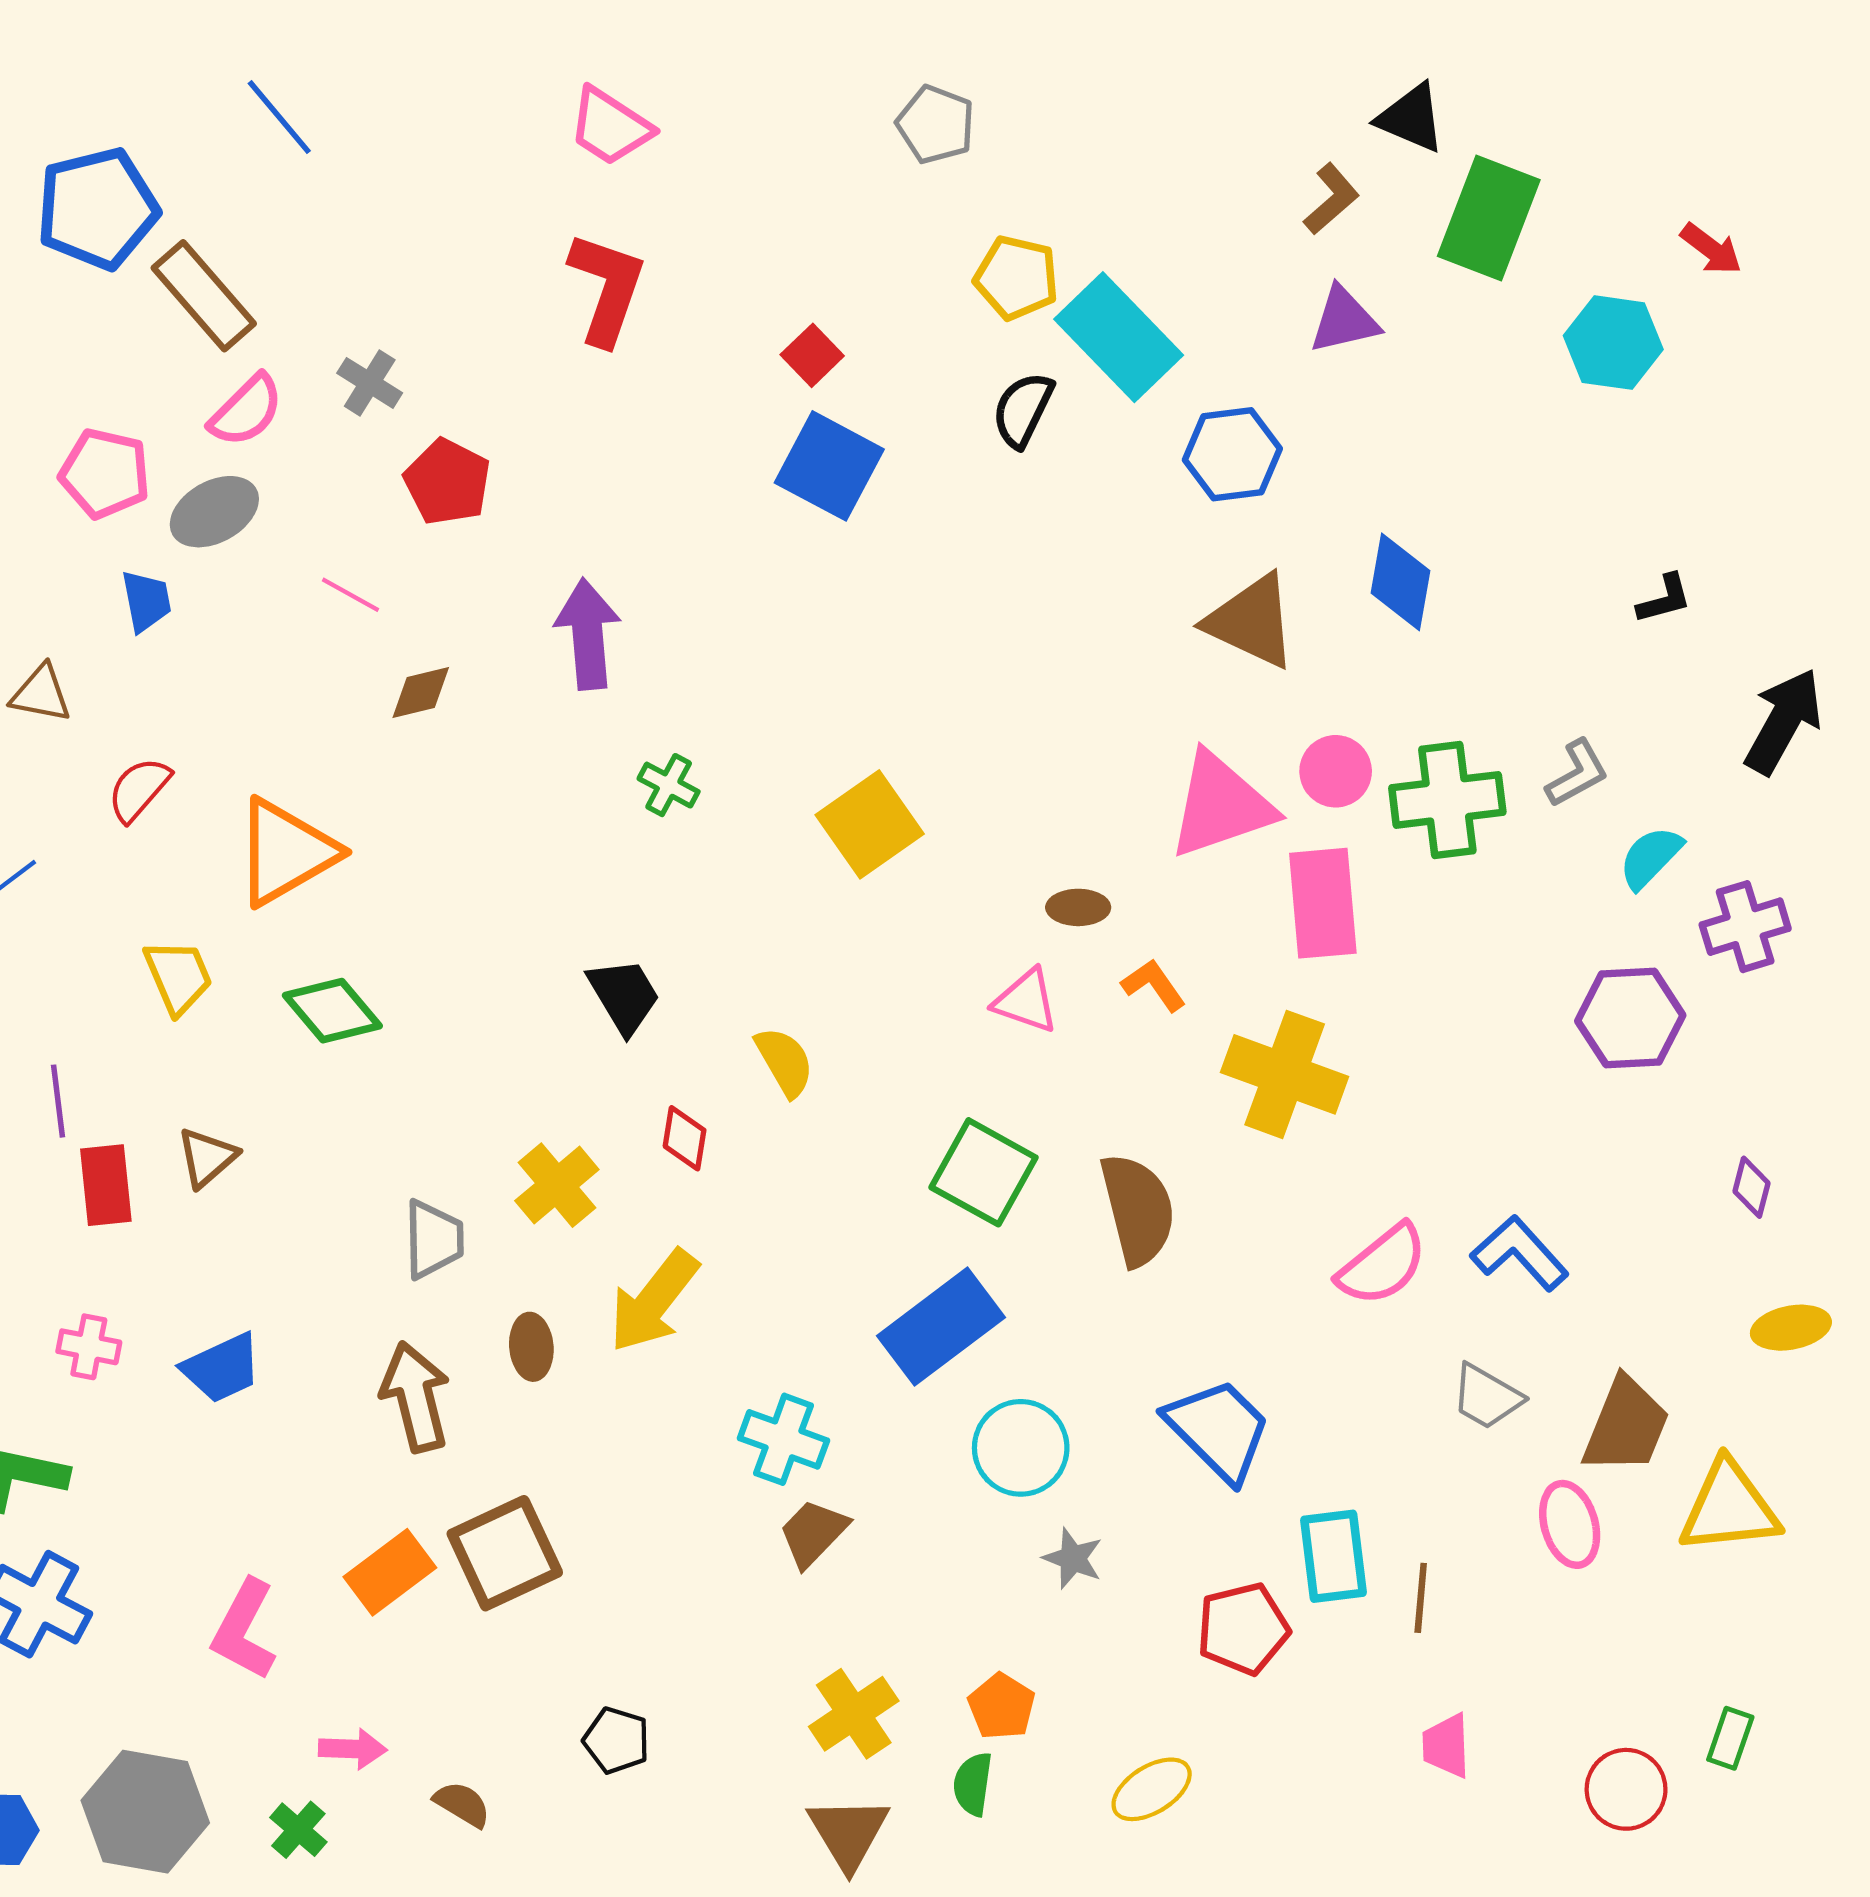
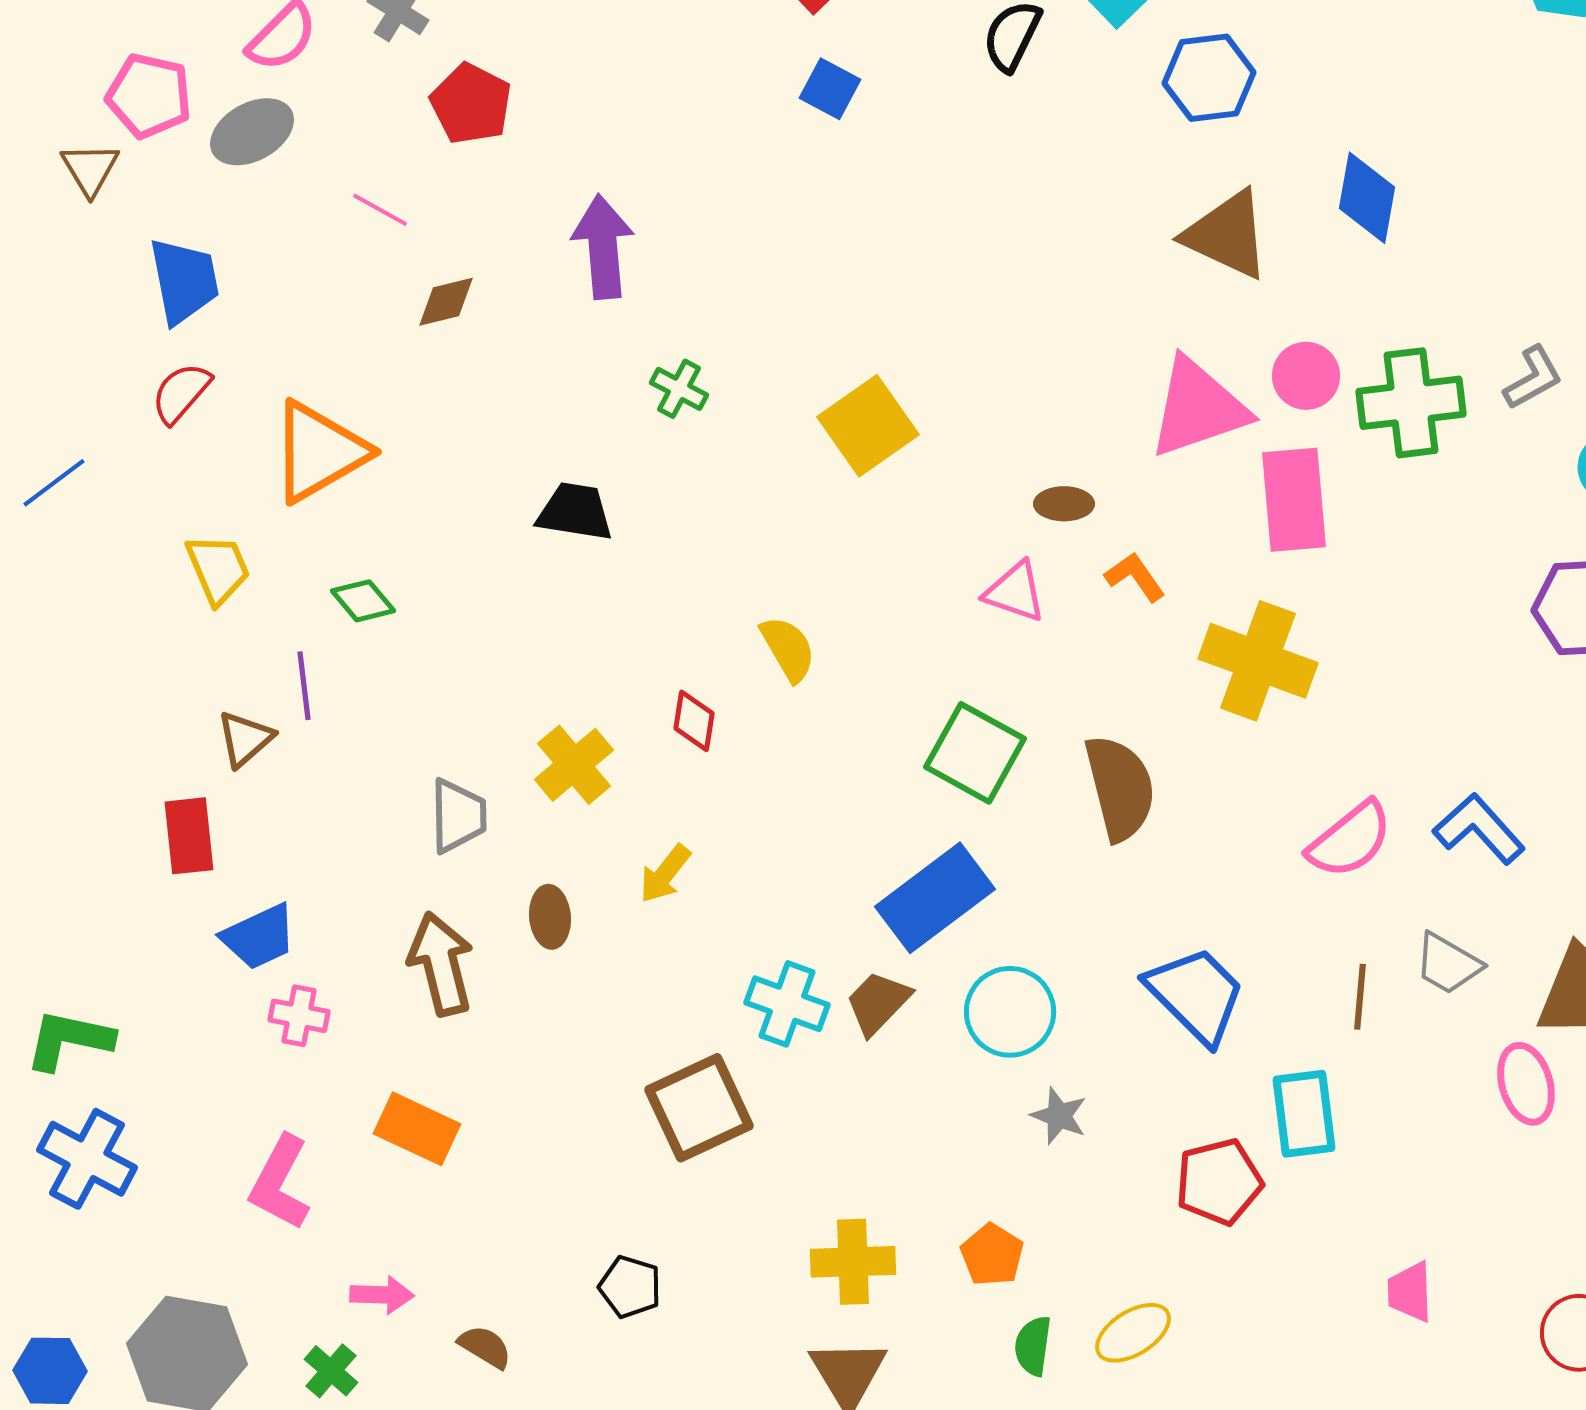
blue square: (829, 466) -> (830, 89), size x0.6
blue trapezoid: (146, 601) -> (184, 281), moved, size x1.5
brown triangle: (41, 694) -> (90, 169), moved, turned 48
black trapezoid: (624, 996) -> (575, 512), moved, turned -50
green diamond: (332, 1011) -> (363, 601), size x0.7
purple line: (58, 1101) -> (304, 686), moved
red rectangle: (106, 1185) -> (189, 836), moved
yellow arrow: (654, 1301) -> (665, 874), size x0.6
pink cross: (89, 1347) -> (299, 1016), moved
brown trapezoid: (813, 1533) -> (878, 1003), moved
brown square: (505, 1553) -> (699, 1108), moved
orange rectangle: (390, 1572) -> (417, 1129), turned 62
brown line: (1421, 1598) -> (1360, 997), moved
yellow cross: (854, 1714) -> (853, 1262), turned 32
green semicircle: (973, 1784) -> (1033, 1346), moved

